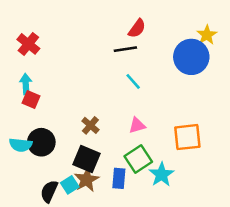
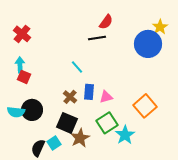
cyan line: (133, 81) -> (77, 67), moved
orange square: (187, 137) -> (145, 106), turned -35
blue rectangle: (119, 178) -> (89, 92), moved
brown star: (87, 180) -> (80, 138), moved

